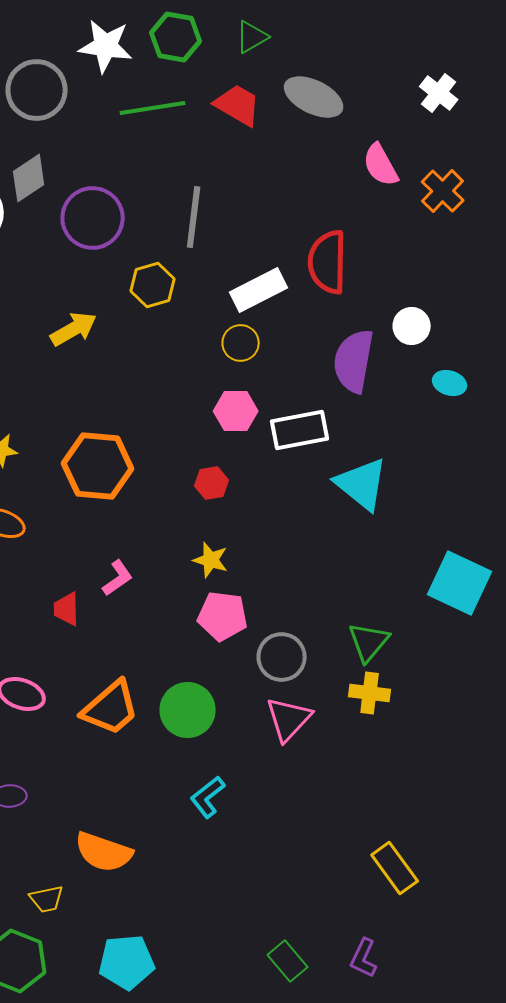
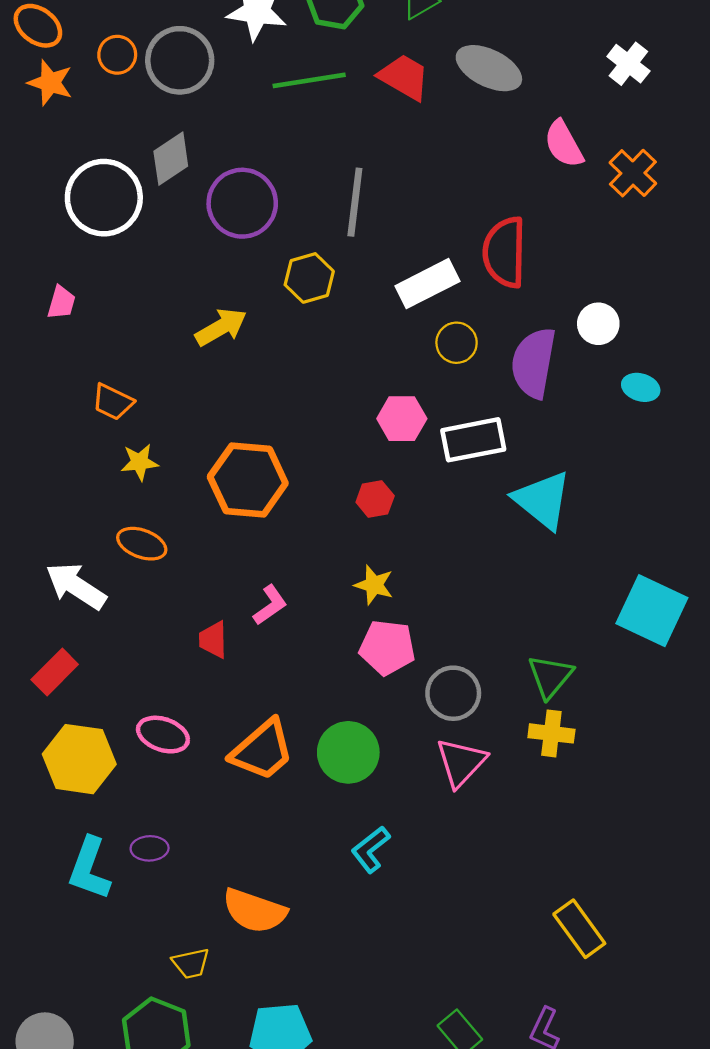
yellow circle: (241, 343) -> (457, 343), moved

